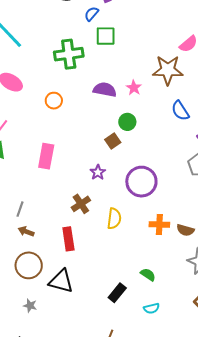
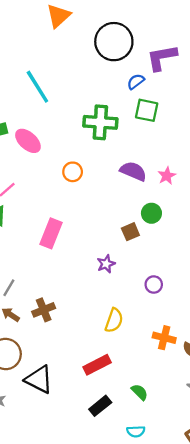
purple circle: (141, 182) -> (154, 285), size x0.5
brown cross: (81, 204) -> (44, 310), moved
red rectangle: (68, 239) -> (97, 365), moved, turned 60

